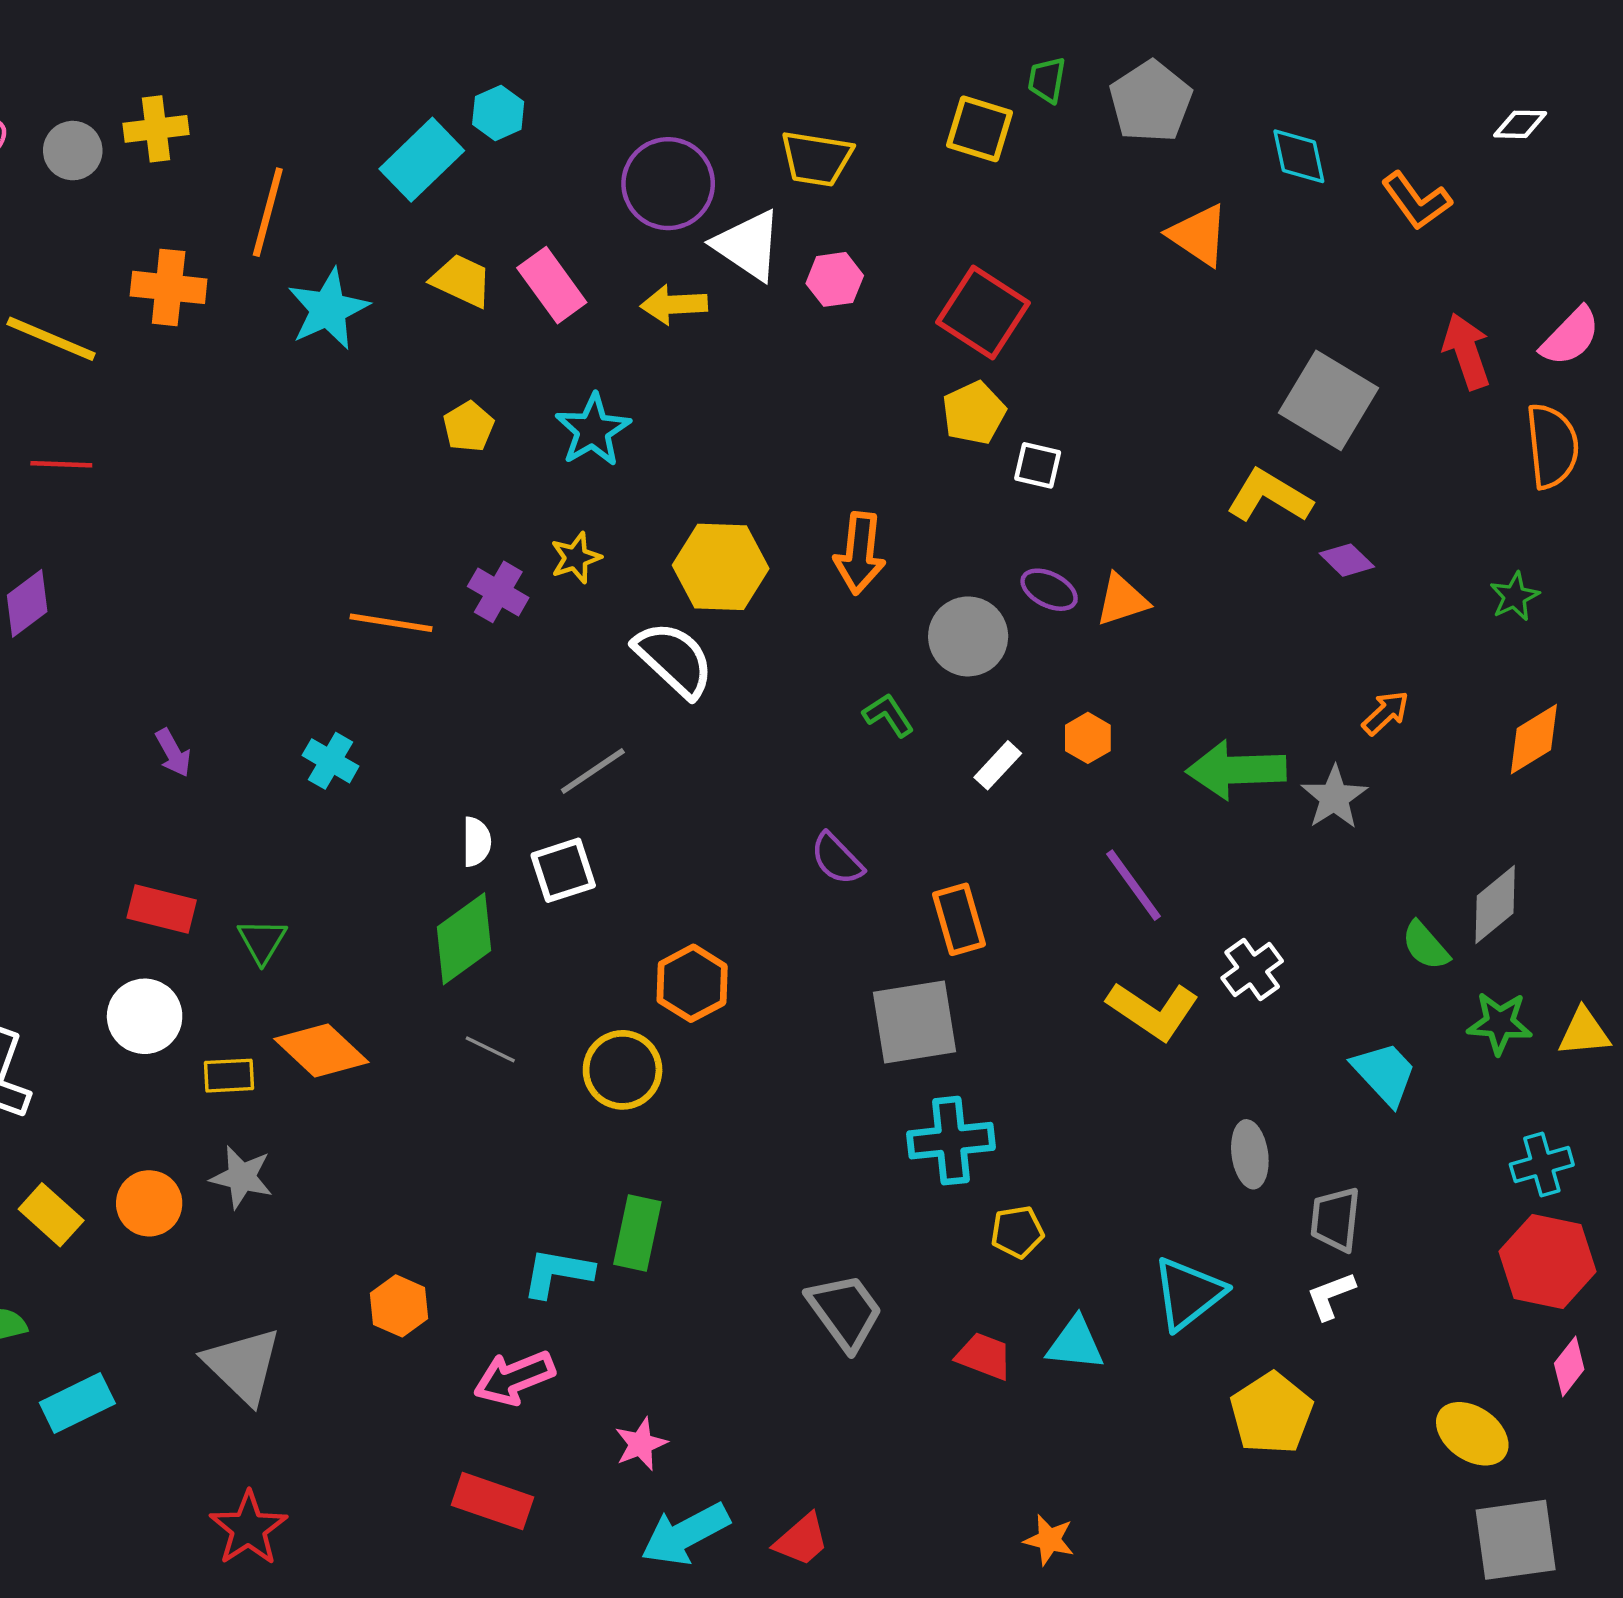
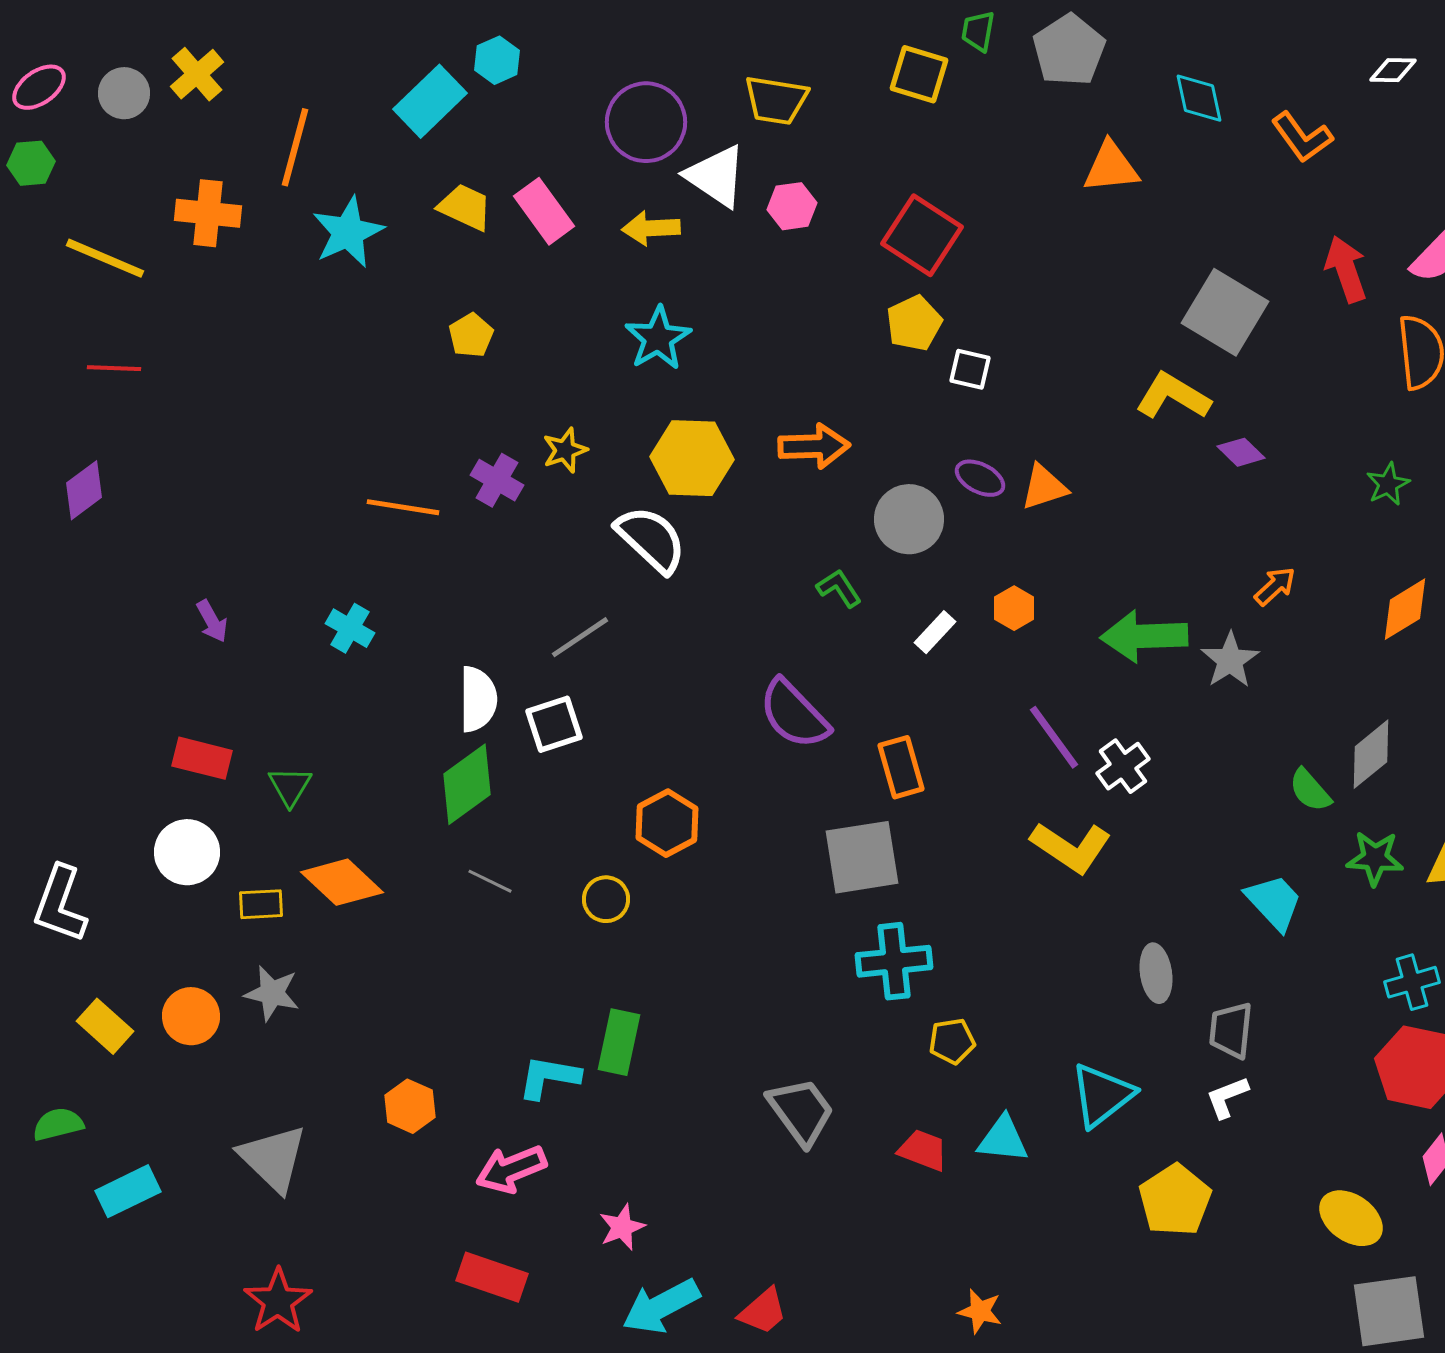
yellow cross: (156, 129) -> (197, 74), turned -34
orange triangle: (1199, 235) -> (1111, 167), turned -40
cyan star: (593, 430) -> (658, 338), moved
orange arrow: (860, 553) -> (814, 446), turned -98
white semicircle: (477, 842) -> (478, 699), size x1.5
purple semicircle: (837, 859) -> (794, 714), size x1.5
white cross: (1252, 970) -> (1123, 766), moved
yellow circle: (623, 1070) -> (606, 899), size x0.7

